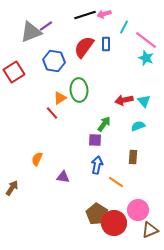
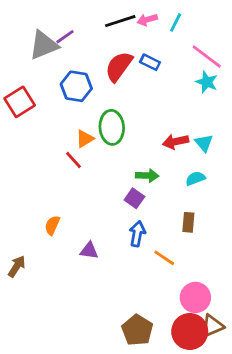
cyan line: (124, 27) -> (176, 22), moved
blue rectangle: (106, 44) -> (150, 62), turned -64
green arrow: (104, 124) -> (147, 176), turned 56
purple square: (95, 140) -> (134, 198), turned 32
brown pentagon: (97, 214) -> (137, 330), moved
red circle: (114, 223) -> (190, 332), moved

